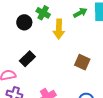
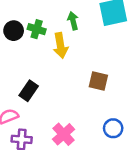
green arrow: (80, 13) -> (73, 21), moved, turned -64
black circle: (24, 22) -> (14, 31), moved

